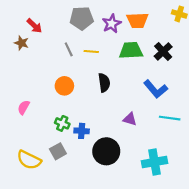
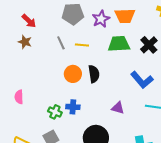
brown star: (21, 43) -> (25, 42), moved
orange circle: (64, 86) -> (73, 74), moved
pink semicircle: (24, 107) -> (19, 97), turned -32
blue cross: (82, 131) -> (73, 107), moved

